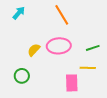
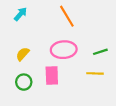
yellow semicircle: (34, 50) -> (23, 54), moved
pink rectangle: (72, 83) -> (52, 76), moved

